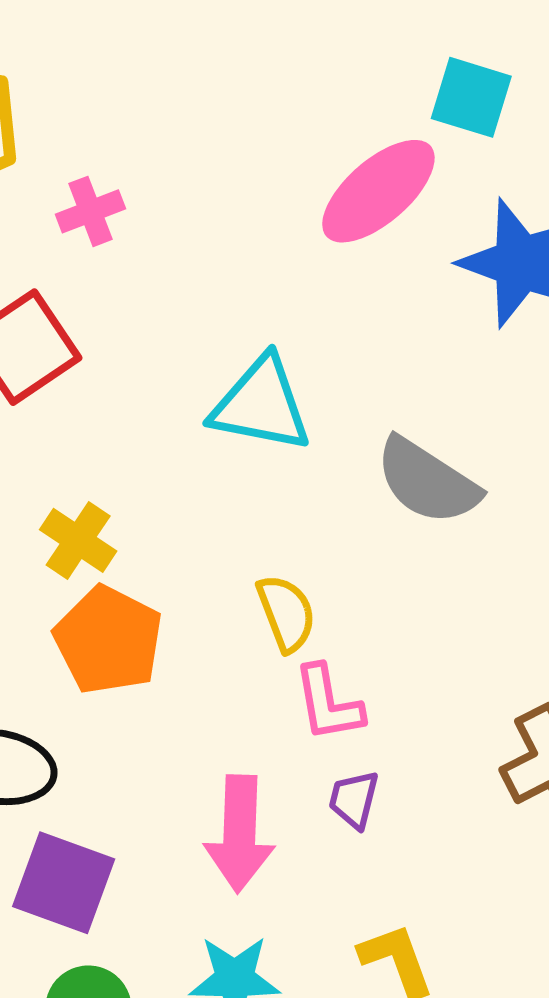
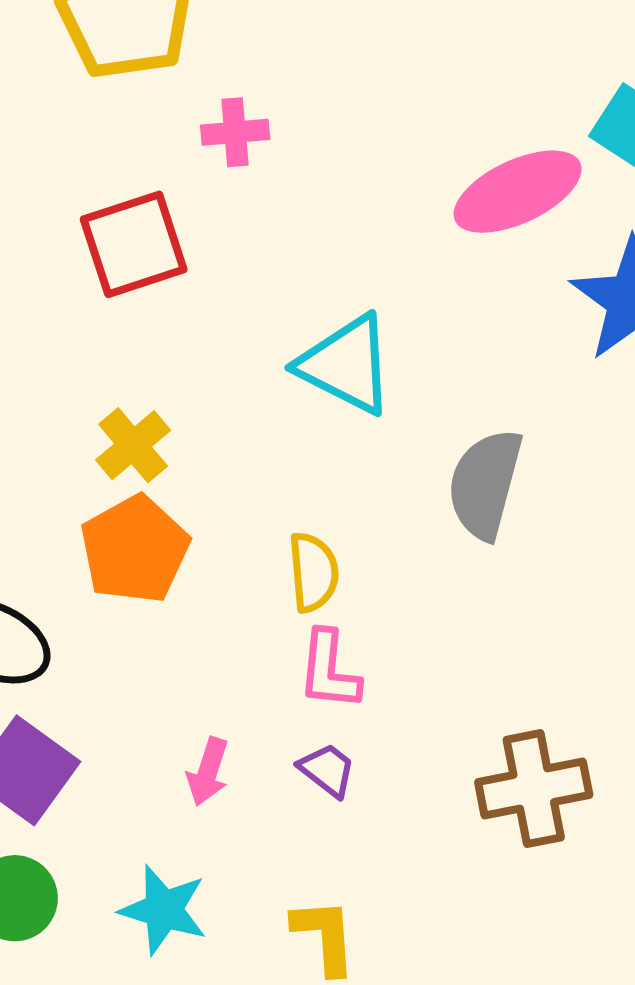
gray semicircle: (427, 481) -> (485, 484), turned 56
purple trapezoid: (354, 800) -> (327, 770), turned 98
pink arrow: (240, 834) -> (208, 772), size x0.6

